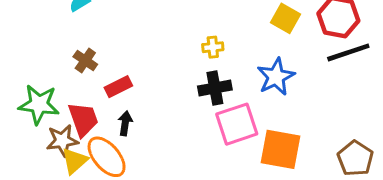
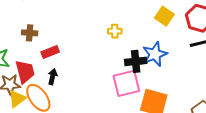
brown cross: (85, 60) -> (30, 33), turned -35
black cross: (215, 88) -> (136, 61), moved

